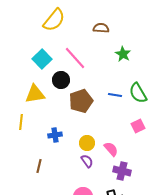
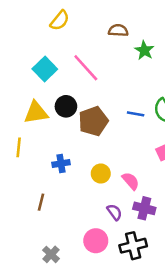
yellow semicircle: (54, 20) -> (60, 20), size x0.7
green star: (123, 54) -> (144, 50), moved
black circle: (61, 80) -> (66, 106), moved
purple semicircle: (87, 161) -> (114, 212), moved

